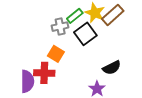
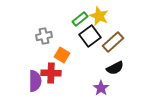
brown rectangle: (113, 15) -> (113, 42), moved
gray cross: (60, 27) -> (44, 36), moved

